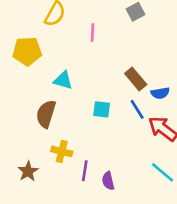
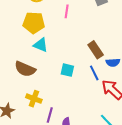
yellow pentagon: (27, 51) -> (34, 23), moved
brown semicircle: (46, 114) -> (25, 69), turned -90

